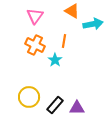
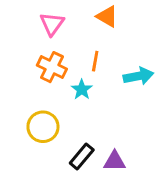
cyan arrow: (93, 24) -> (138, 76), moved
yellow circle: (29, 97) -> (43, 127), moved

